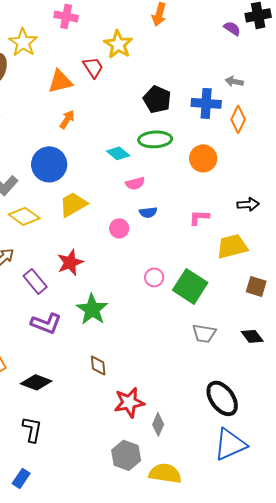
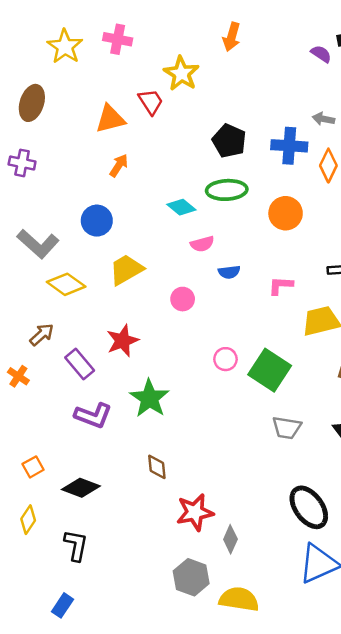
yellow star: (23, 42) -> (65, 47), moved
blue circle: (49, 164) -> (97, 221), size x0.7
blue semicircle: (148, 212) -> (229, 272), moved

